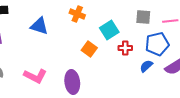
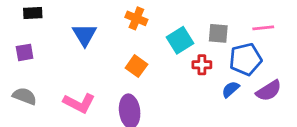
gray square: (143, 17) -> (218, 33), moved
blue triangle: (39, 26) -> (85, 35), turned 42
orange square: (89, 49) -> (136, 66), moved

